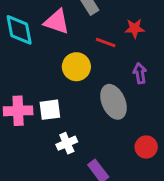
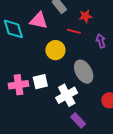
red star: (135, 28) -> (85, 16), moved
purple arrow: (140, 73) -> (101, 41), moved
white cross: (67, 143) -> (67, 95), moved, size x1.5

